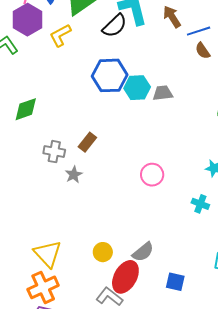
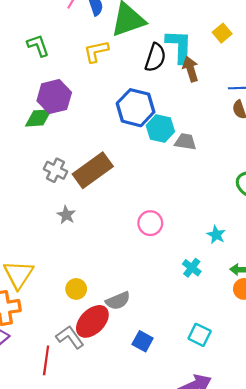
brown arrow: (172, 17) -> (191, 69), moved
purple hexagon: (27, 20) -> (54, 97), moved
black semicircle: (115, 26) -> (155, 57), turned -44
brown rectangle: (87, 142) -> (93, 170), size x1.8
gray star: (74, 175) -> (66, 215), moved, turned -30

